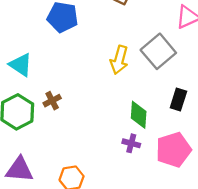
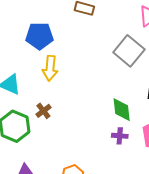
yellow arrow: (119, 60) -> (50, 68), moved

